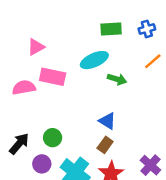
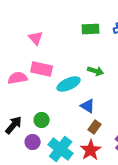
pink triangle: (36, 47) -> (36, 38), moved, turned -42
cyan ellipse: (94, 60) -> (69, 84), moved
brown rectangle: (105, 145) -> (95, 127), moved

